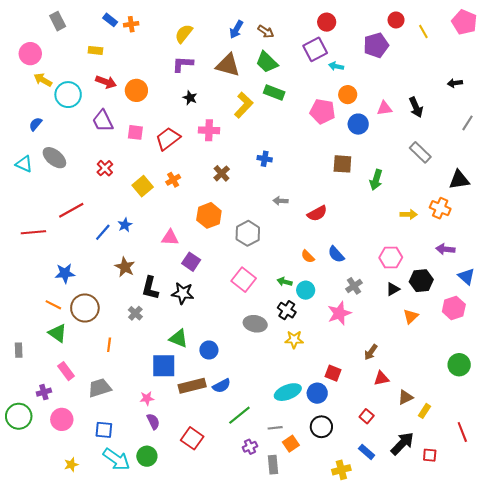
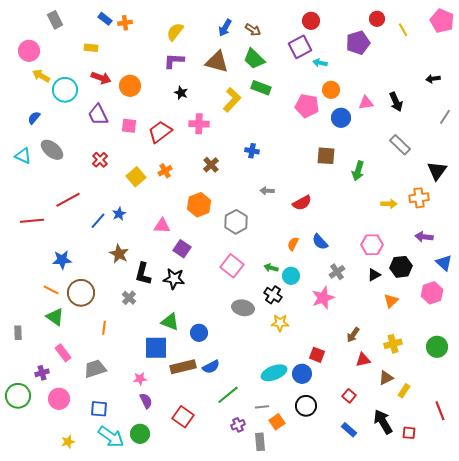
black triangle: (459, 180) -> (437, 171), turned -45
orange cross: (440, 208) -> (419, 198), turned -30
orange semicircle: (308, 256) -> (293, 244), turned 72
black arrow: (402, 444) -> (383, 422), turned -75
yellow cross: (341, 470) -> (393, 344), moved

